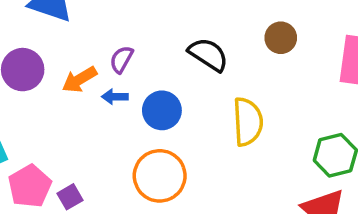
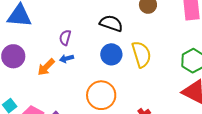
orange arrow: (79, 80) -> (46, 67), moved
blue circle: (162, 110) -> (111, 54), moved

